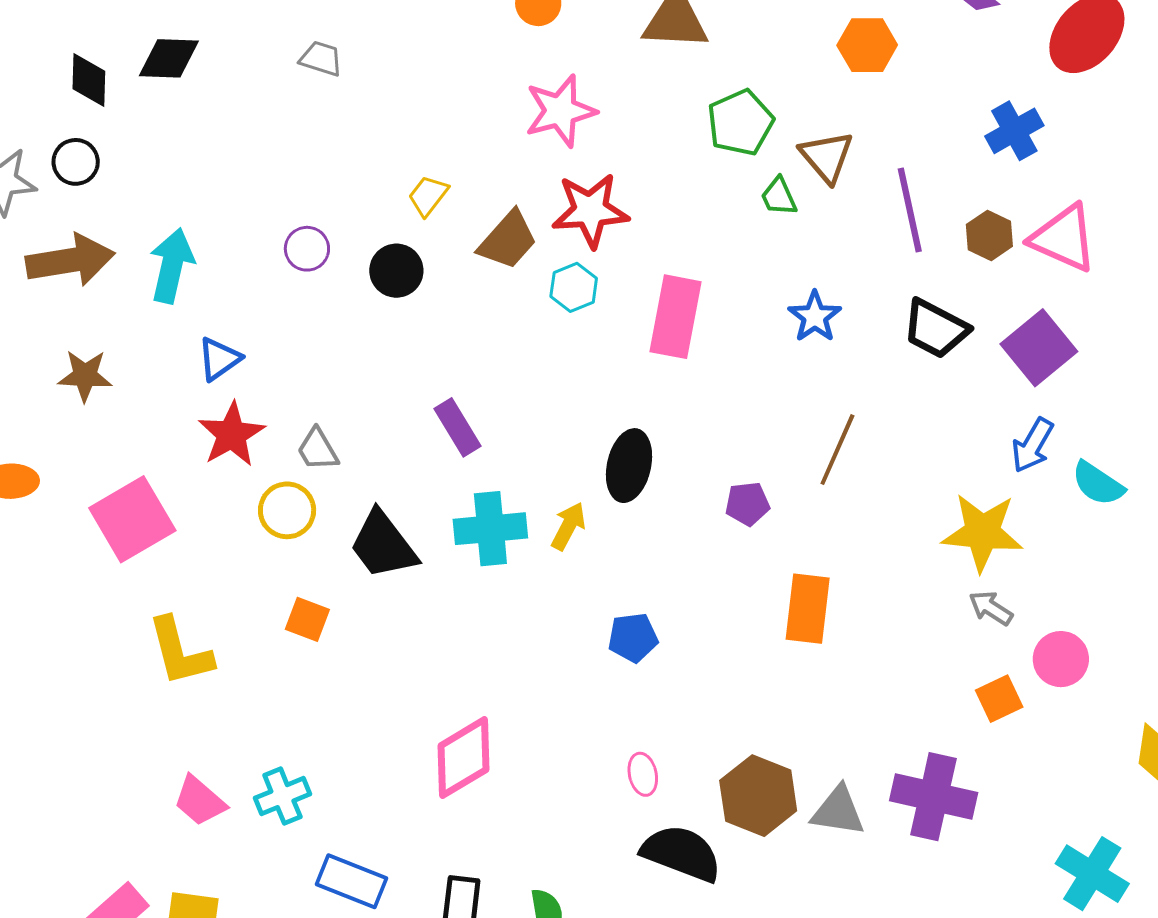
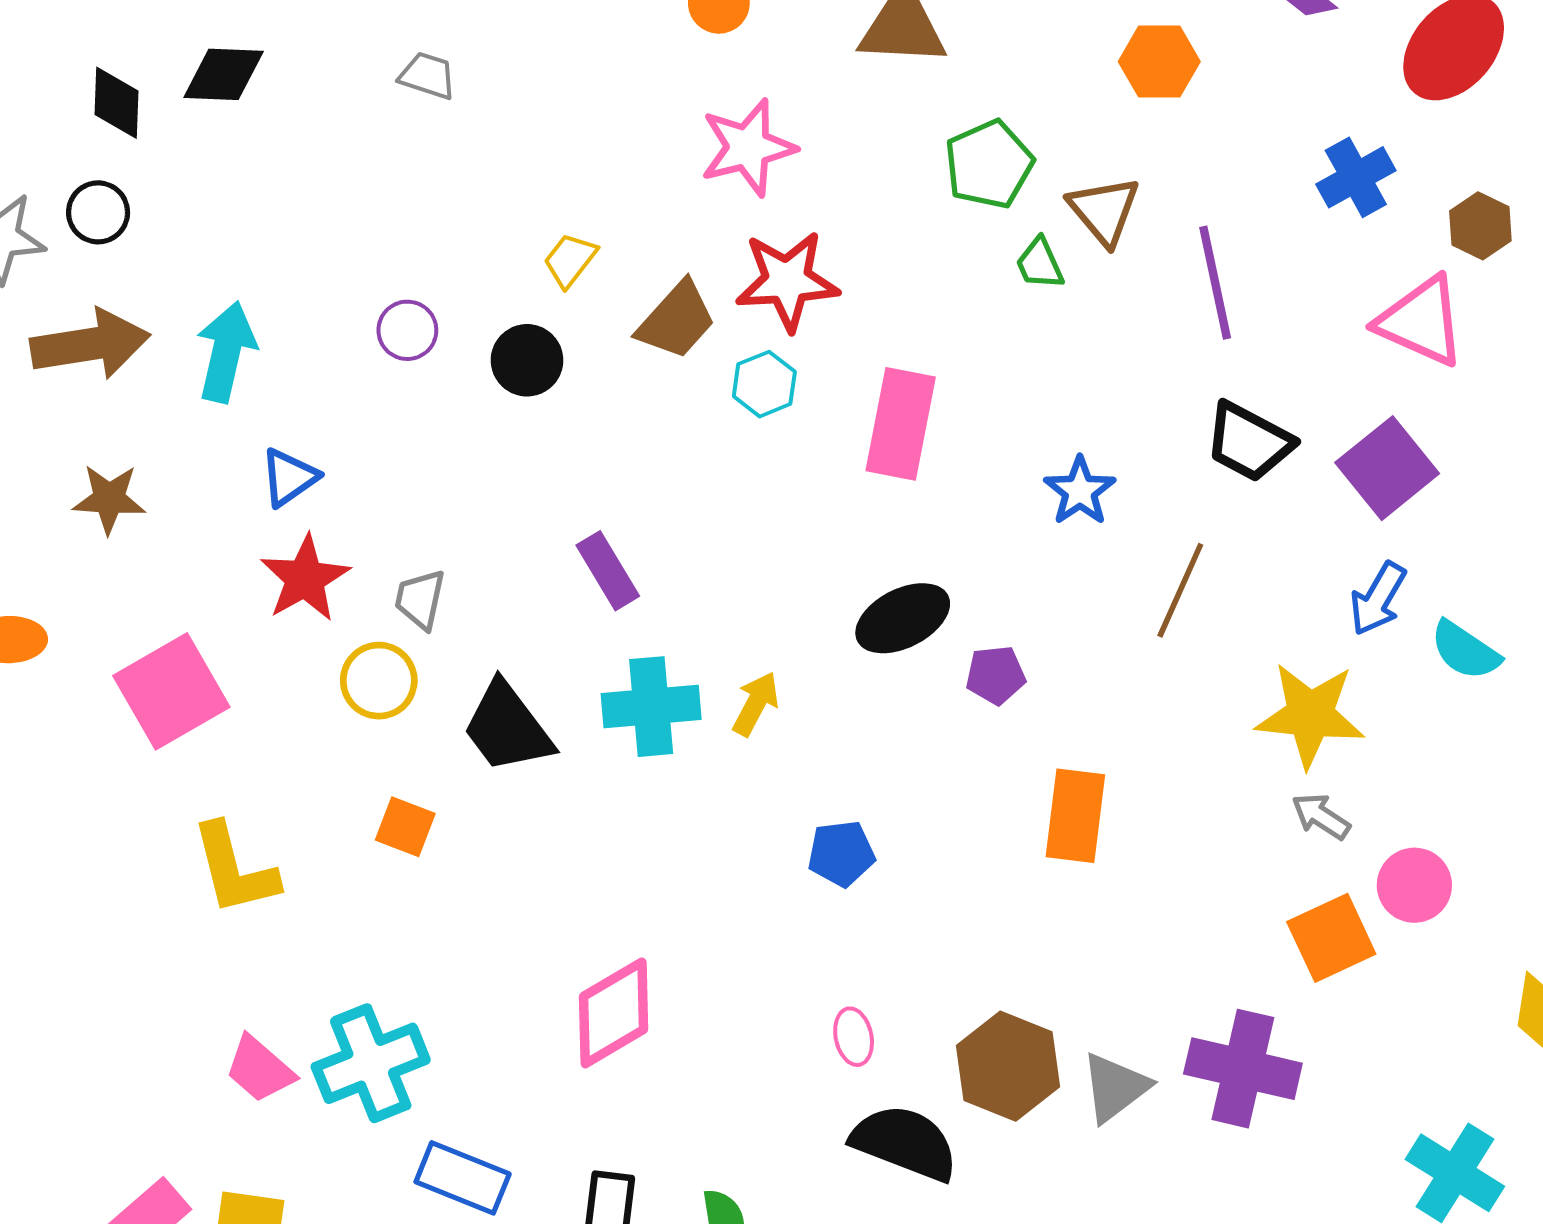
brown hexagon: (989, 235) -> (1480, 226), moved
blue star: (815, 317) -> (1080, 491), moved
gray trapezoid: (318, 449) -> (420, 599), turned 42
brown line: (837, 450) -> (1180, 590), moved
black ellipse: (629, 466) -> (903, 618), moved, turned 50
orange square: (999, 699) -> (1331, 938), size x1.4
cyan cross: (282, 796) -> (371, 1063), size x1.5
gray triangle: (838, 811) -> (1115, 1087), turned -46

